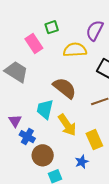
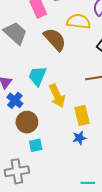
brown semicircle: (65, 88) -> (55, 39), moved
blue star: (82, 162) -> (79, 138), moved

